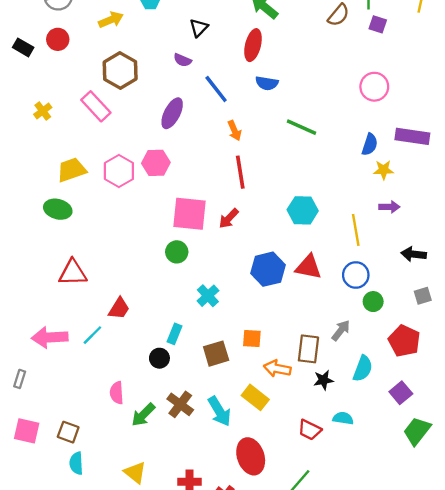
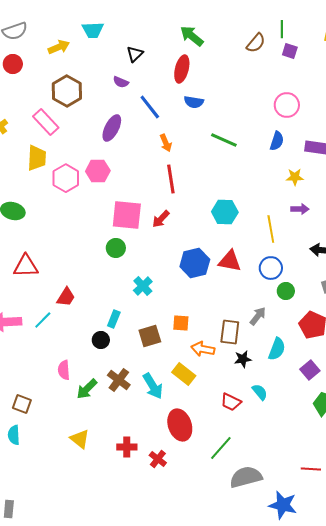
blue semicircle: (370, 144) -> (277, 141), moved
yellow trapezoid: (72, 170) -> (37, 158), moved, turned 112
cyan semicircle: (343, 418) -> (260, 392), turned 42
cyan semicircle: (76, 463) -> (14, 435), moved

